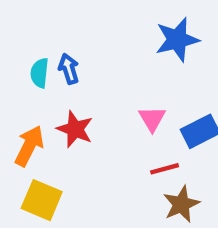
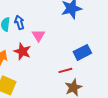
pink triangle: (152, 119) -> (38, 35), moved

